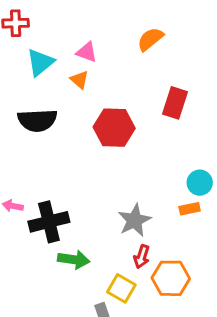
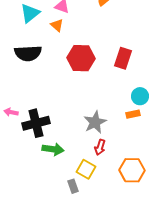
red rectangle: (175, 103) -> (123, 58), moved
orange hexagon: (171, 278) -> (132, 170), moved

